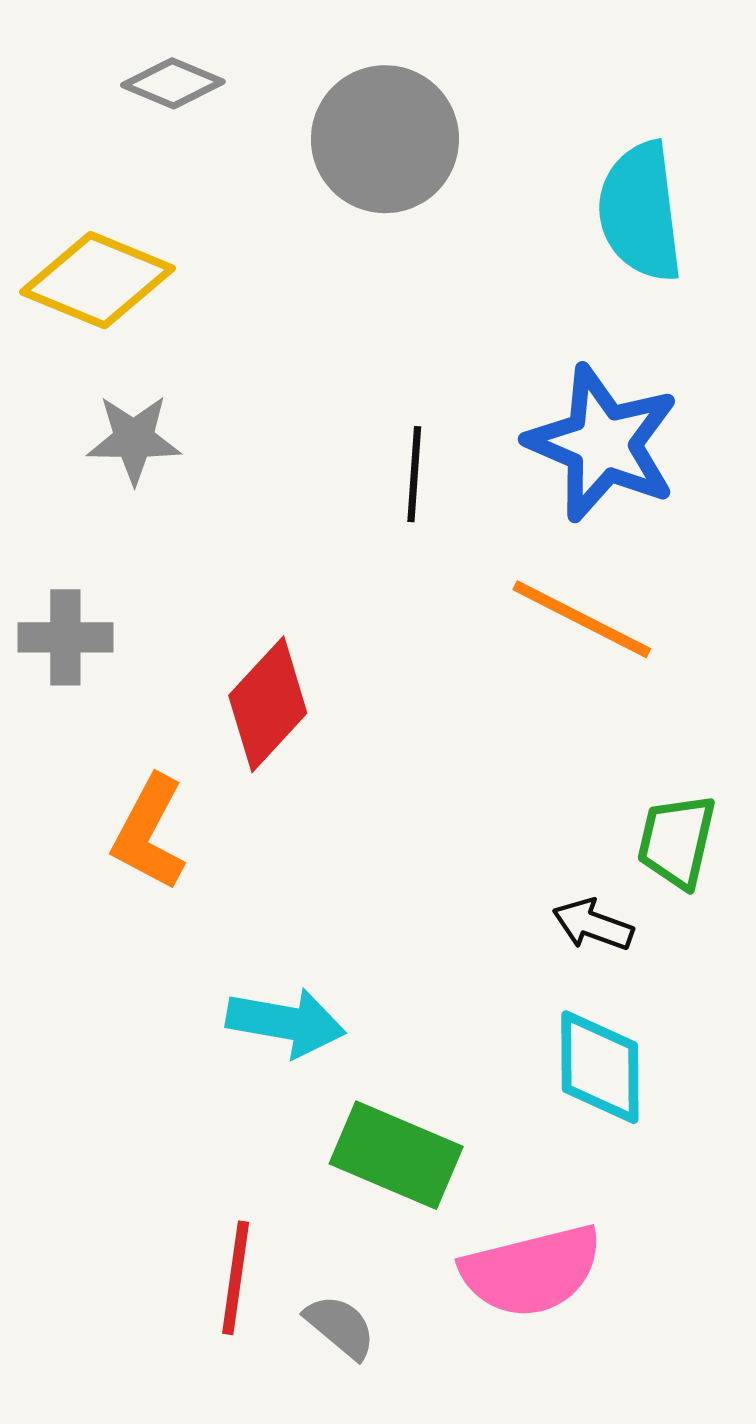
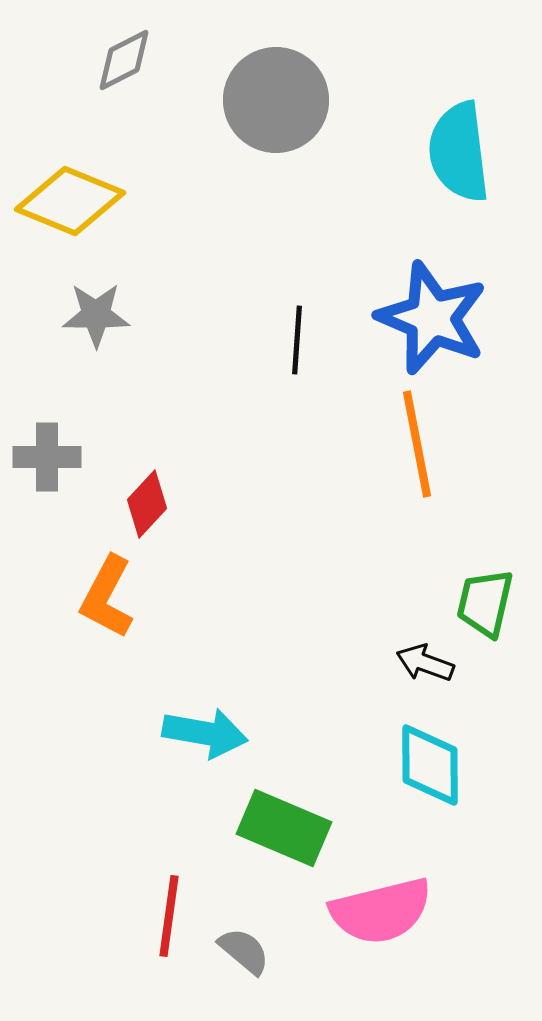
gray diamond: (173, 83) -> (124, 60), turned -50
orange line: (582, 619) -> (417, 444), turned 52
red diamond: (268, 704) -> (147, 504), moved, size x0.7

